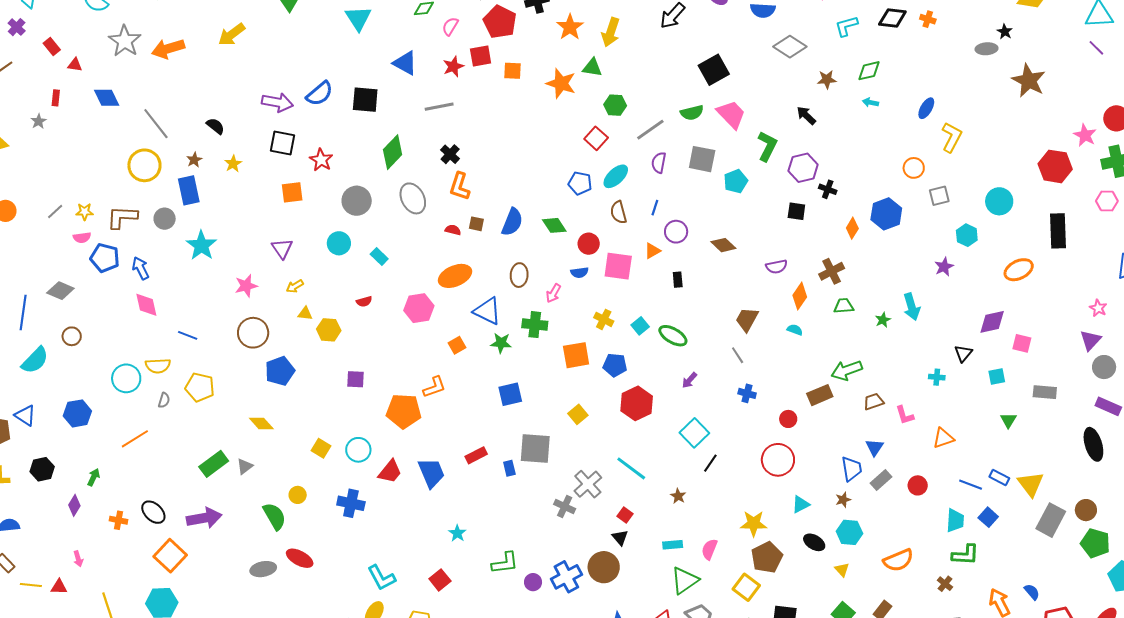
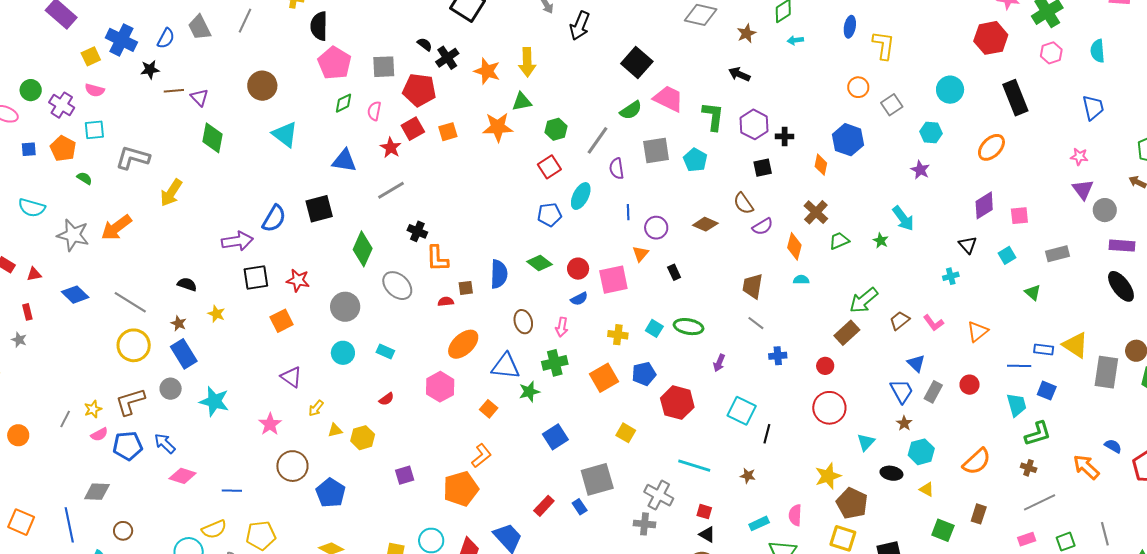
red square: (596, 138) -> (549, 167), turned 35
brown semicircle: (619, 212) -> (743, 203), moved
pink diamond: (146, 305) -> (183, 476), turned -40

